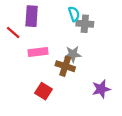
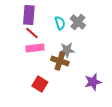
cyan semicircle: (74, 14) -> (60, 23), moved
gray cross: (85, 24) -> (78, 22), turned 35
red line: (13, 32) -> (32, 33), moved

